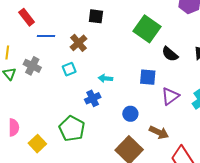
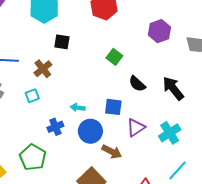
green square: (147, 29) -> (114, 57), size x0.6
cyan arrow: (105, 78) -> (78, 108), moved
blue circle: (130, 114) -> (90, 131), moved, size x1.5
brown arrow: (159, 132) -> (112, 152), moved

